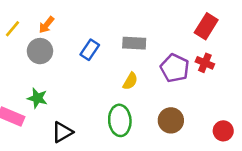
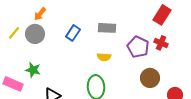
yellow line: (12, 29) -> (14, 33), moved
yellow semicircle: (130, 81) -> (104, 57), turned 64
brown circle: (171, 120) -> (150, 78), moved

